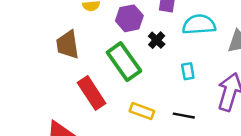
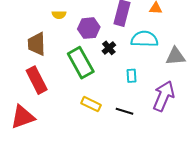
red rectangle: (92, 93) -> (37, 80), moved

